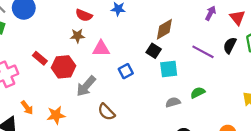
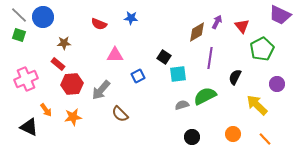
brown diamond: (164, 29) -> (197, 32), moved
brown star: (77, 36) -> (64, 43), moved
black semicircle: (230, 45) -> (235, 77), moved
purple line: (203, 52) -> (210, 58), turned 70
red hexagon: (63, 67) -> (72, 84), moved
green semicircle: (198, 93) -> (205, 96), size x1.6

